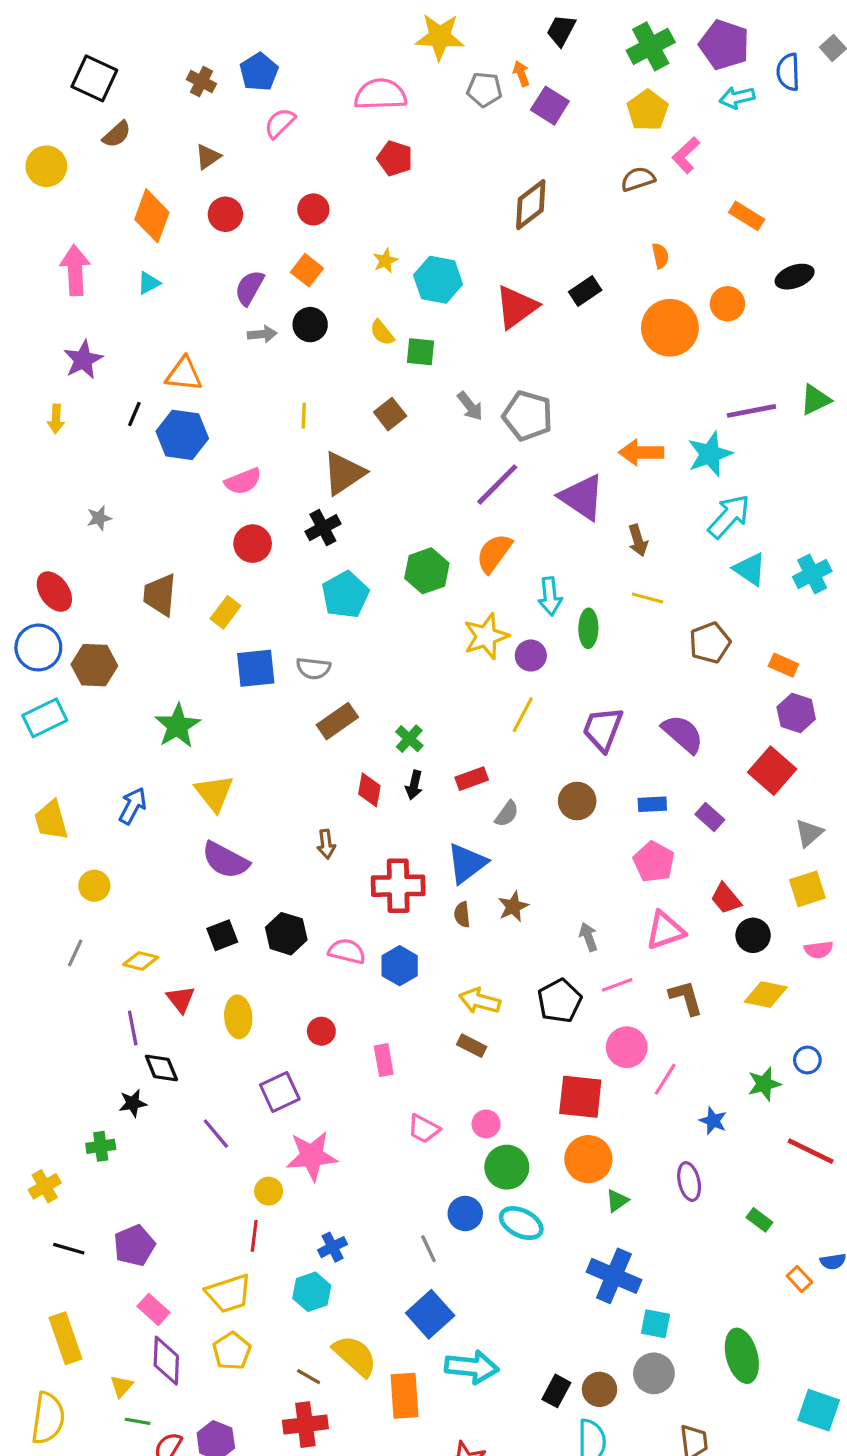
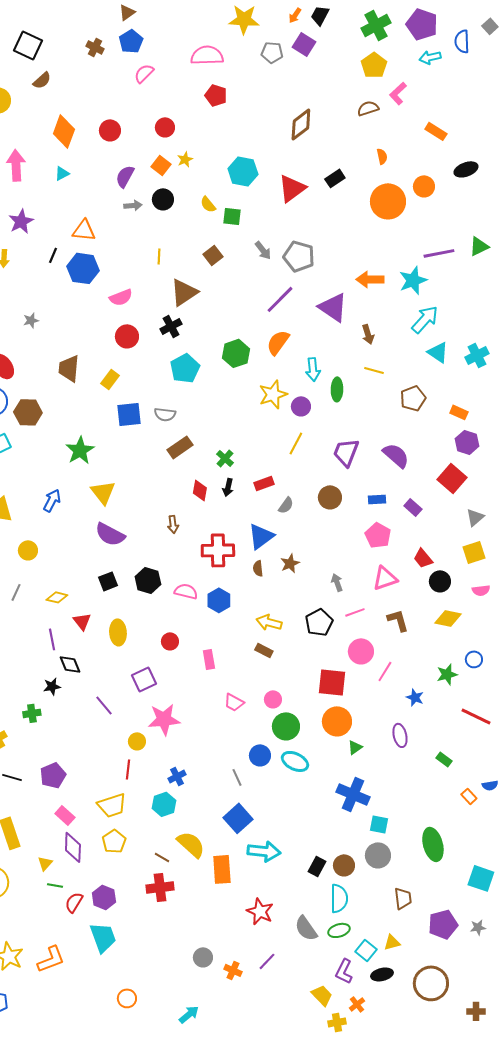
orange arrow: (521, 74) -> (295, 15), moved, turned -126
purple square: (550, 106) -> (304, 44), moved
brown triangle: (208, 157) -> (127, 12), moved
yellow star: (385, 261) -> (185, 159), moved

